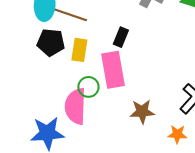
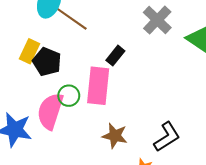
black pentagon: (51, 42) -> (47, 62), moved
yellow rectangle: (79, 50) -> (29, 51), moved

